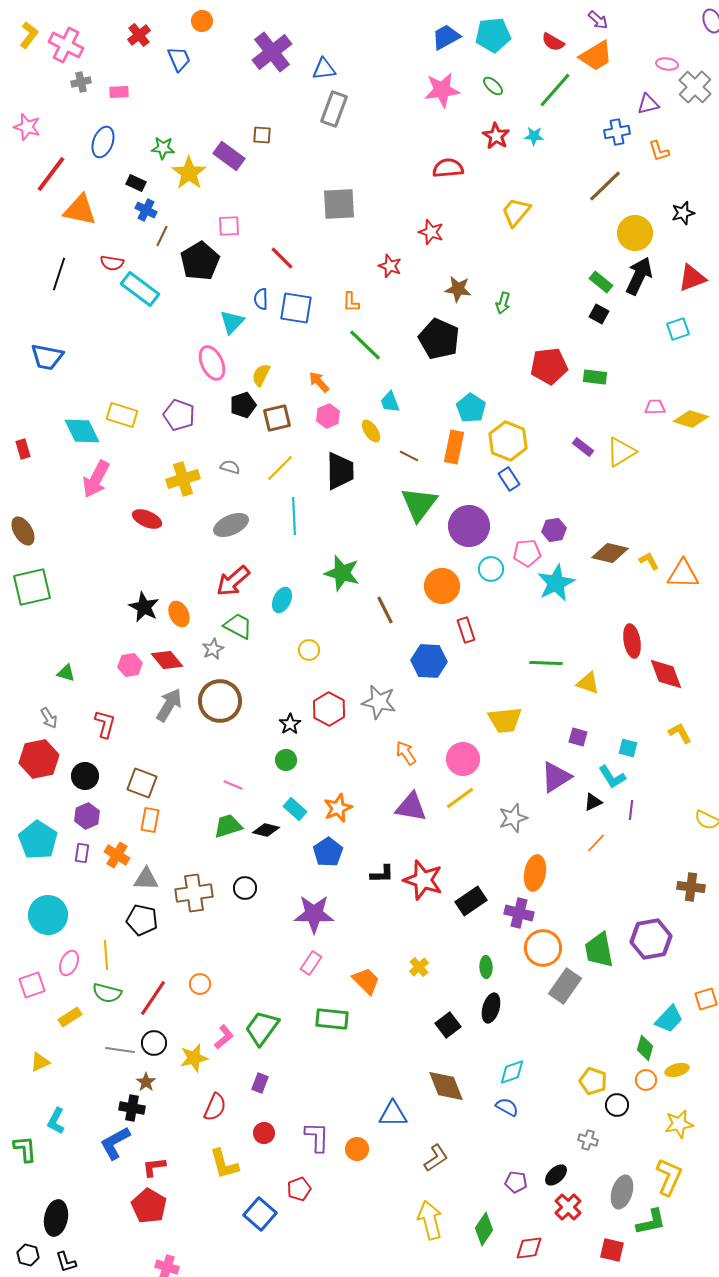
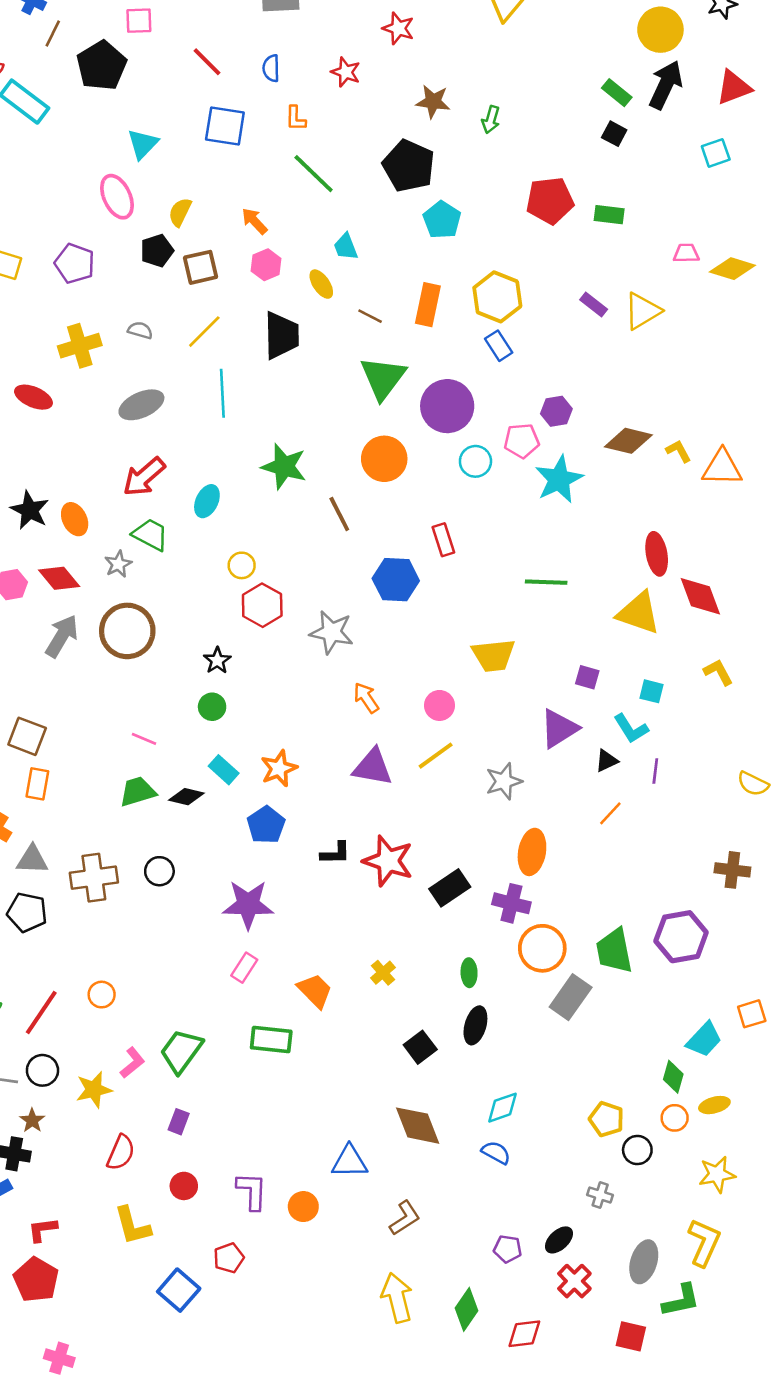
blue semicircle: (261, 299) -> (271, 68), moved
cyan pentagon: (471, 408) -> (442, 220), moved
orange circle: (442, 586) -> (384, 459), moved
yellow triangle: (588, 683) -> (639, 613), moved, size x1.5
red hexagon: (329, 709) -> (262, 605), moved
pink circle: (463, 759) -> (439, 705), size x0.7

